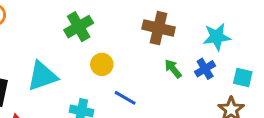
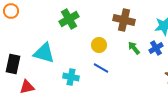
yellow circle: (102, 64) -> (99, 45), moved
cyan triangle: (42, 76) -> (44, 53), turned 35

